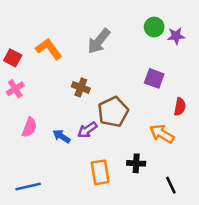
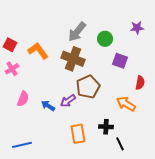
green circle: (154, 27) -> (105, 39), moved
orange L-shape: (49, 49) -> (38, 51), moved
brown cross: (81, 87) -> (73, 59), moved, size x1.6
black line: (171, 185) -> (120, 144), moved

